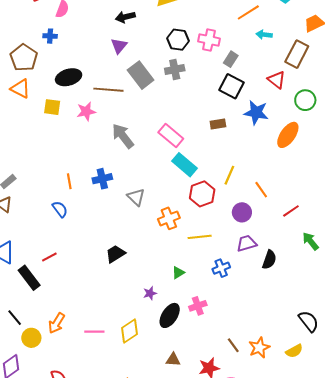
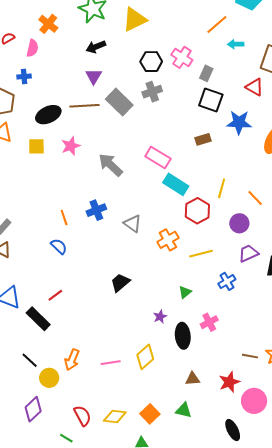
pink cross: (209, 40) -> (182, 57), turned 30
brown line: (108, 90) -> (84, 106), moved
black ellipse: (170, 315) -> (183, 336), turned -30
brown line: (233, 345) -> (250, 356), turned -35

